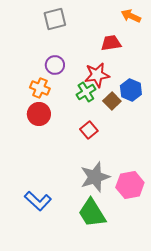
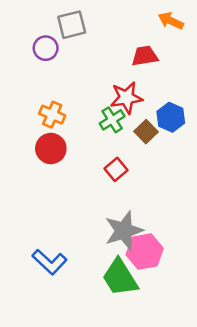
purple circle: (55, 65) -> (46, 48), moved
pink hexagon: (130, 185) -> (145, 251), moved

